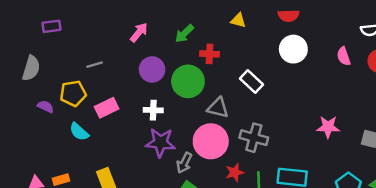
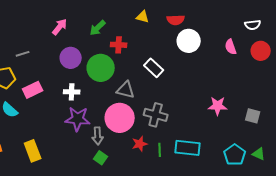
red semicircle: (289, 16) -> (176, 20), moved
gray arrow: (184, 163) -> (98, 136), turned -30

